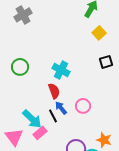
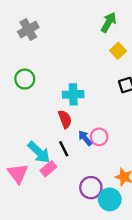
green circle: (20, 67) -> (25, 79), moved
cyan cross: (61, 70) -> (73, 94), turned -30
blue arrow: (61, 108) -> (85, 138), moved

